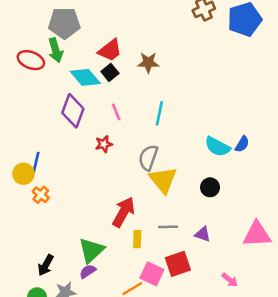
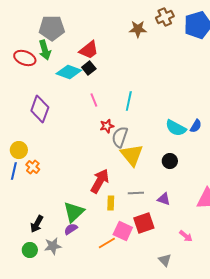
brown star: (148, 63) -> (138, 29), moved
cyan diamond: (85, 77) -> (69, 72), turned -30
purple diamond: (73, 111) -> (40, 109), moved
red star: (104, 144) -> (107, 126), moved
blue line: (36, 163) -> (14, 171), moved

